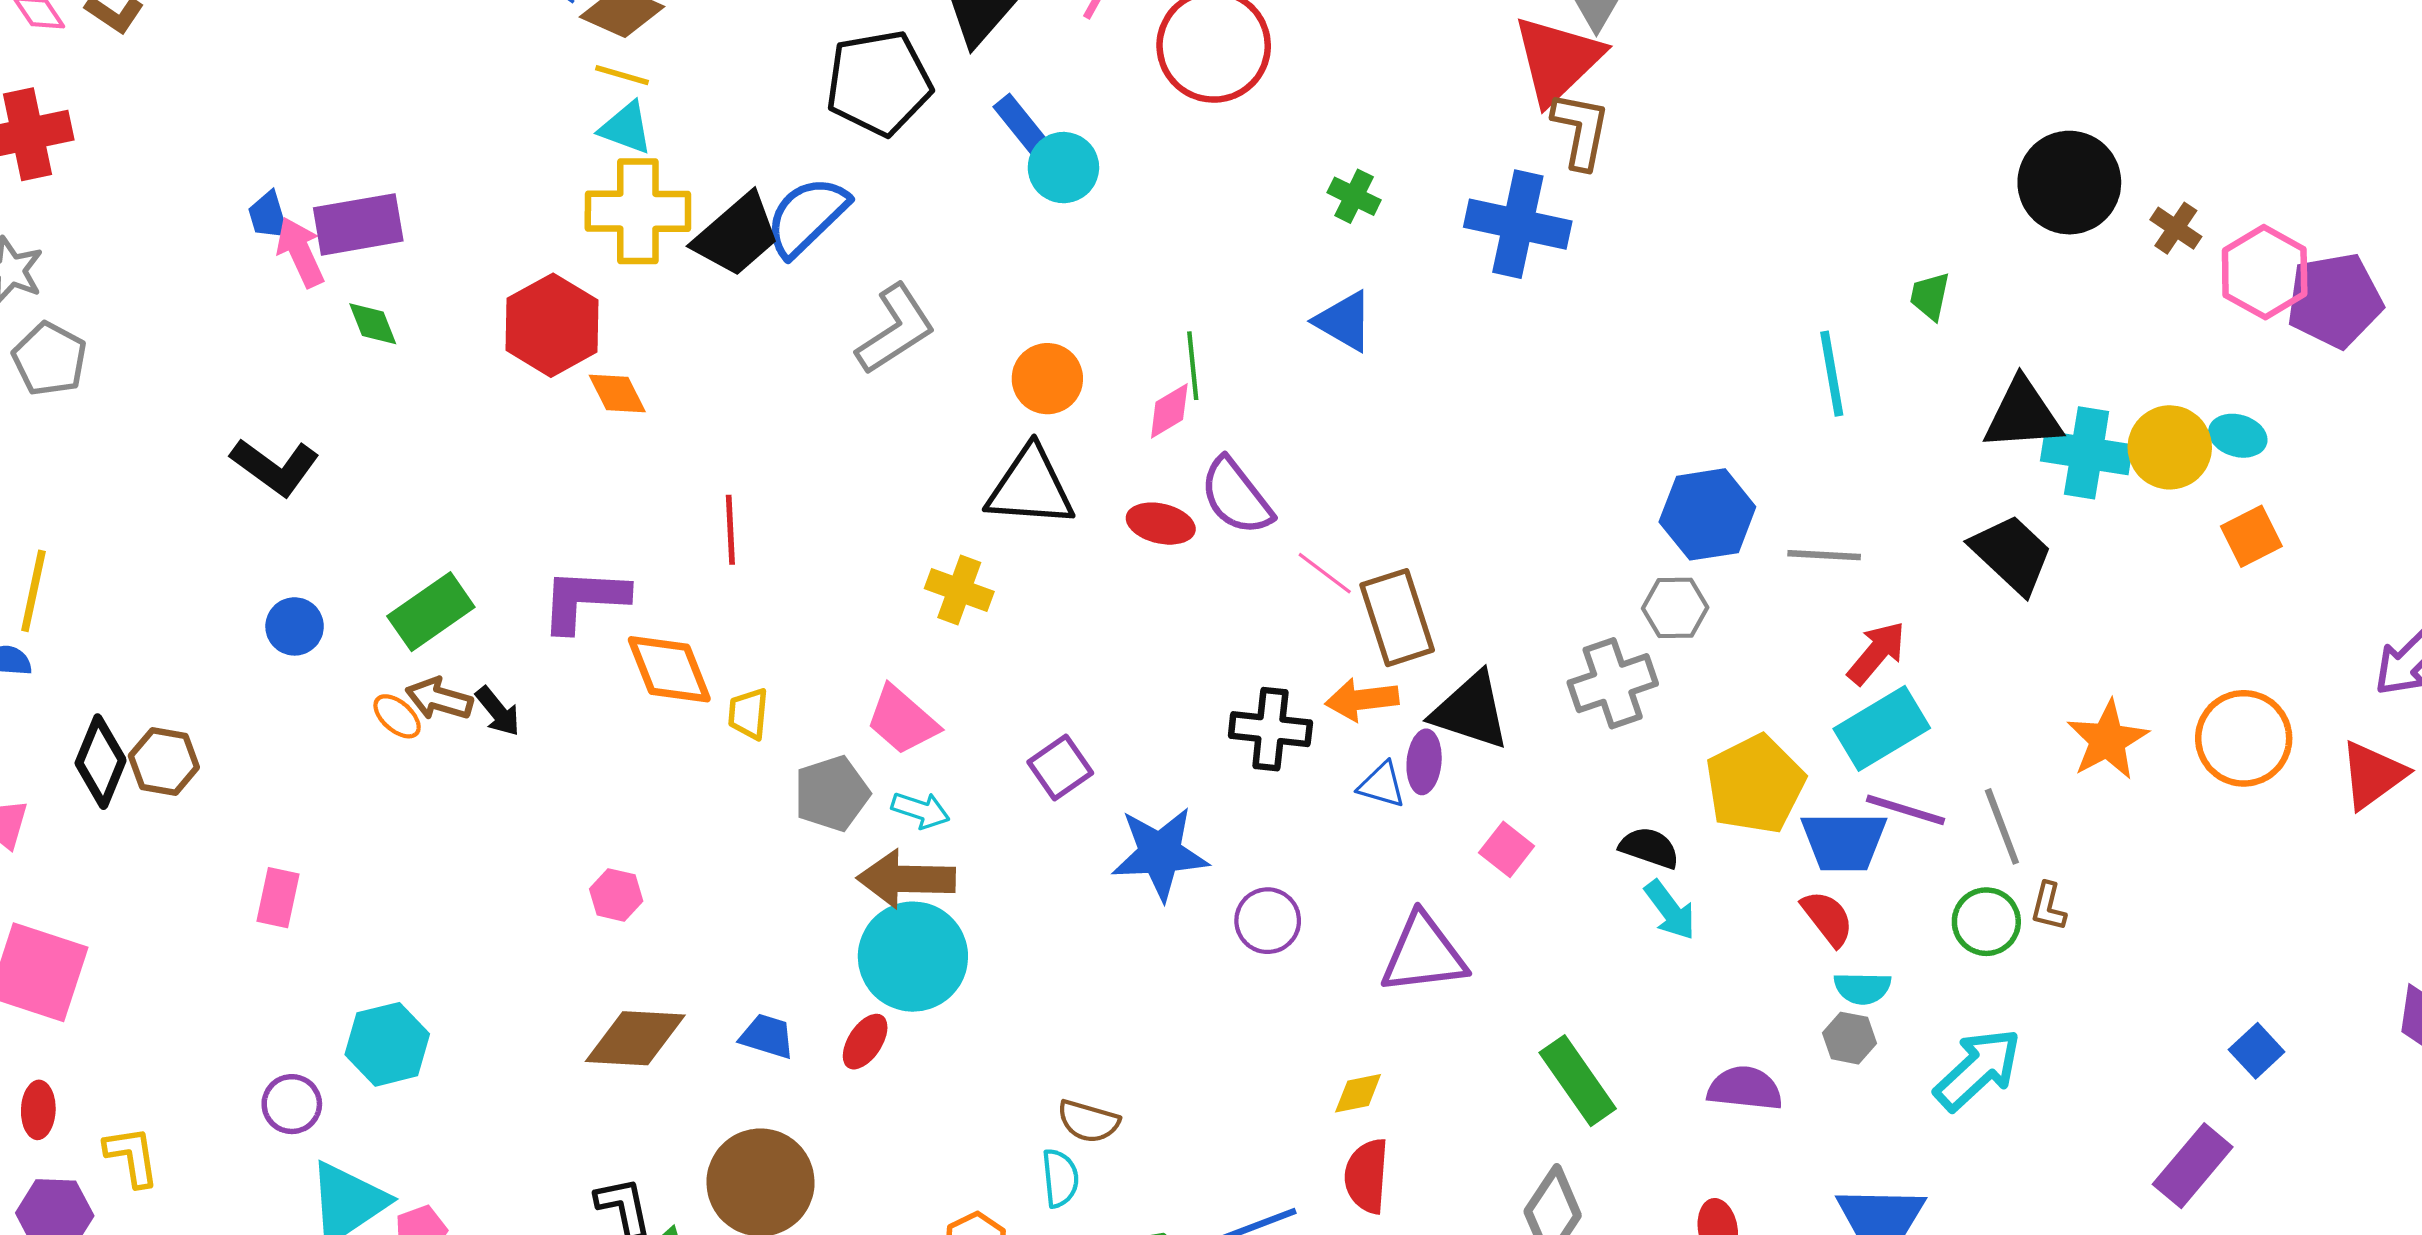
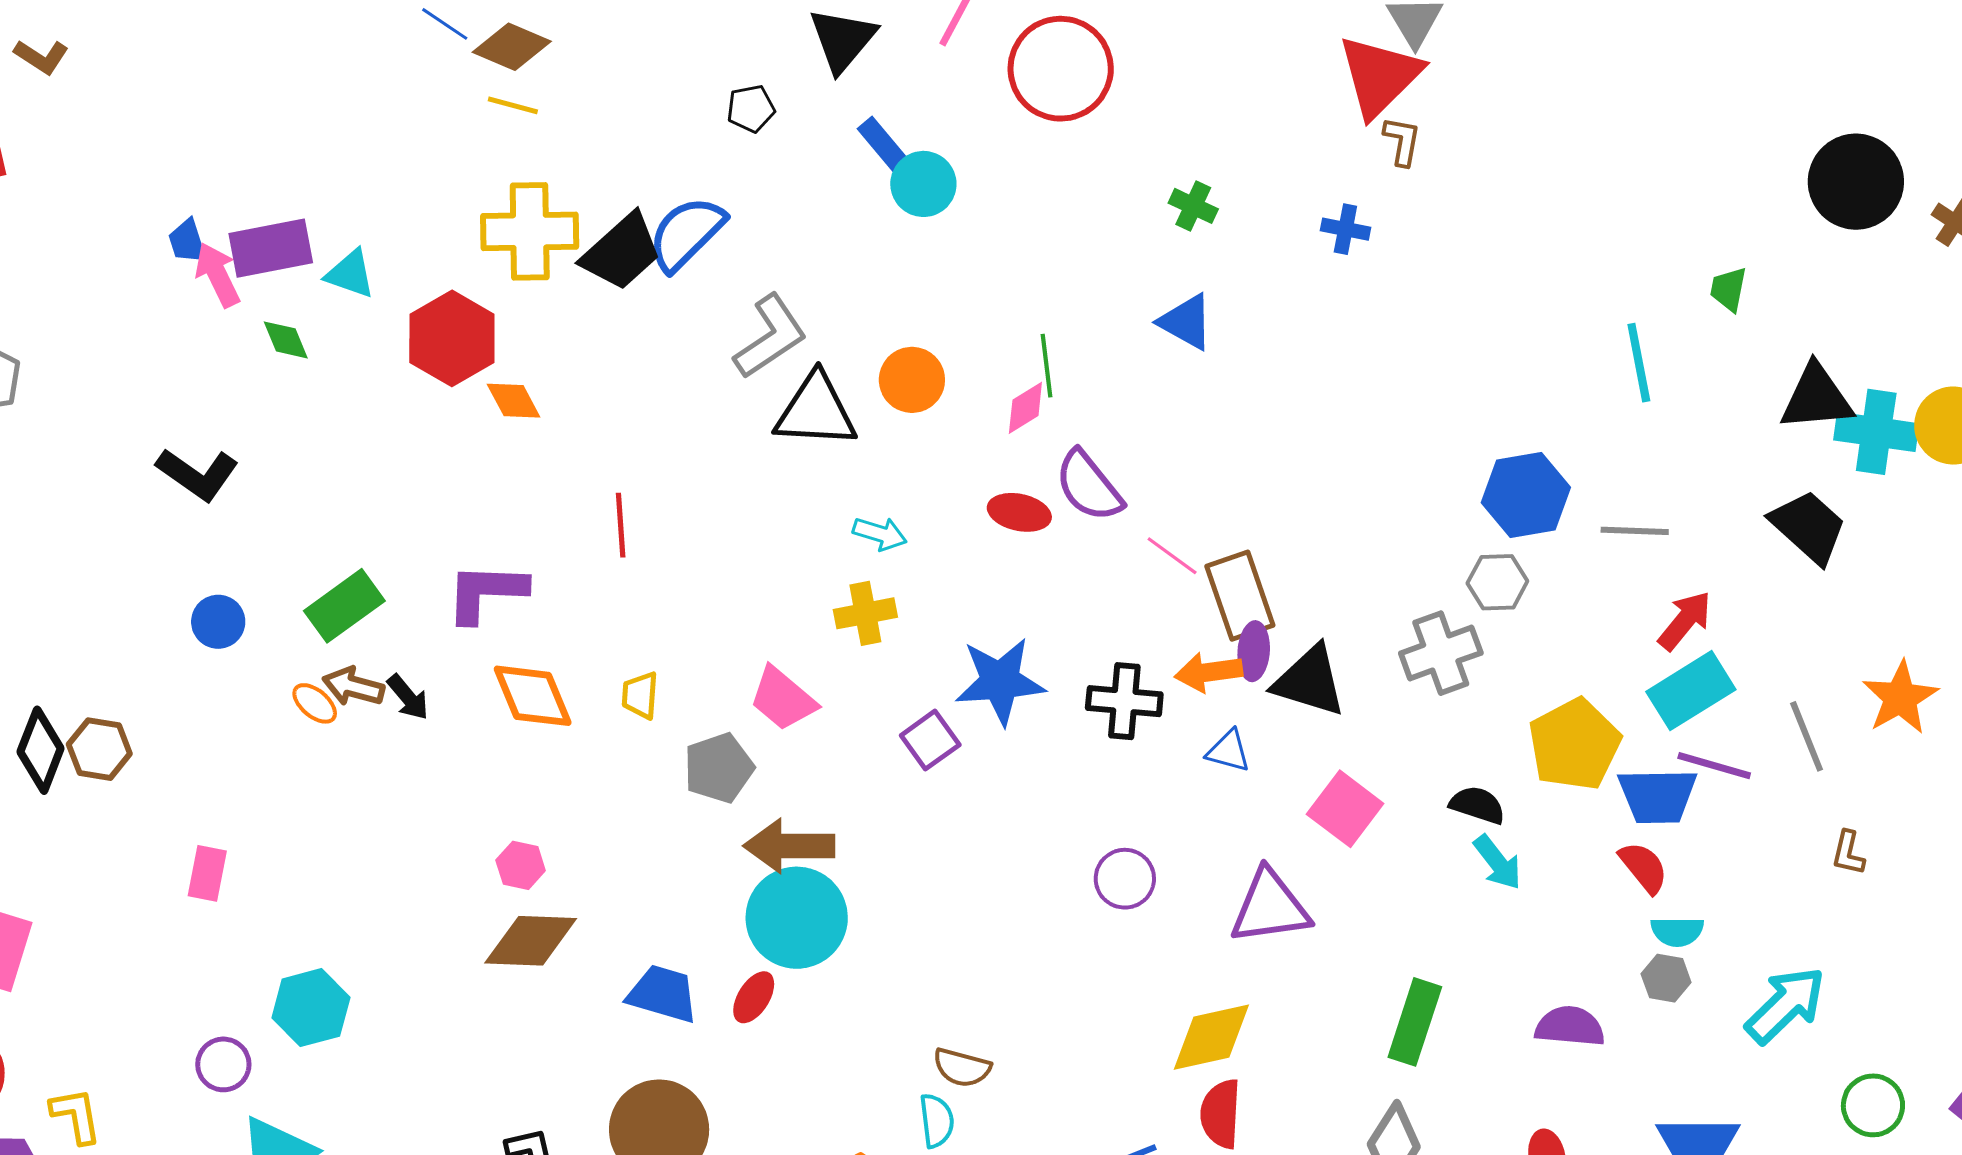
black pentagon: (879, 83) -> (751, 109), size x0.5
cyan triangle: (626, 128) -> (350, 274), moved
brown L-shape: (1581, 130) -> (1402, 141), size x0.7
blue cross: (1518, 224) -> (1345, 229), size x0.5
black triangle: (1031, 487) -> (816, 411), moved
yellow cross: (959, 590) -> (865, 613), moved, turned -30
orange diamond: (669, 669) -> (533, 696), moved
purple ellipse: (1424, 762) -> (1254, 651), moved
cyan arrow: (921, 810) -> (880, 534), moved
gray line: (2002, 826) -> (1807, 736), moved
pink square: (1507, 849) -> (1345, 809), size x1.5
blue star: (1160, 853) -> (1000, 681), moved
green circle: (1986, 922) -> (1873, 1105), moved
blue trapezoid: (767, 1036) -> (663, 994), size x1.4
brown diamond: (635, 1038) -> (531, 941), moved
green rectangle: (1578, 1081) -> (1415, 1022), turned 54
yellow diamond: (1358, 1093) -> (1211, 1037), size x1.8

